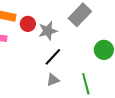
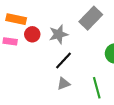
red circle: (28, 24) -> (32, 34), moved

